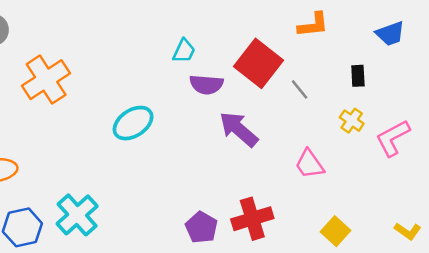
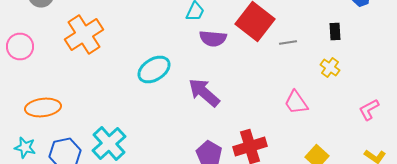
gray line: (300, 89) -> (288, 42), turned -60
purple arrow: (239, 129) -> (204, 92), moved
pink L-shape: (393, 138) -> (369, 110), moved, size x0.7

